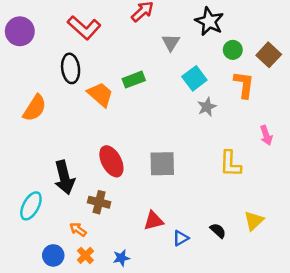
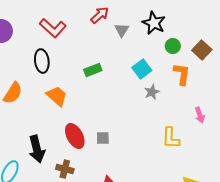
gray triangle: (171, 42) -> (122, 30), moved
orange trapezoid: (100, 94) -> (57, 96), moved
gray square: (162, 164) -> (103, 138), moved, size x0.6

